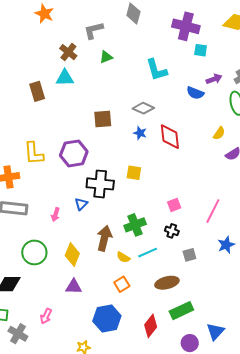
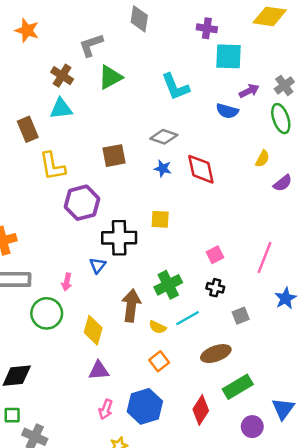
purple cross: (186, 26) -> (207, 28), size x0.6
cyan square: (201, 50) -> (228, 56), size x1.6
green triangle: (106, 57) -> (110, 77), size x1.5
yellow L-shape: (34, 153) -> (52, 166), moved
green circle: (34, 252) -> (47, 313), moved
pink arrow: (46, 316) -> (106, 409), moved

